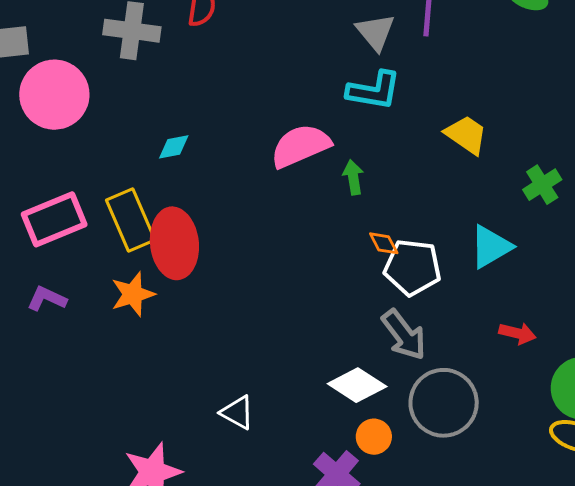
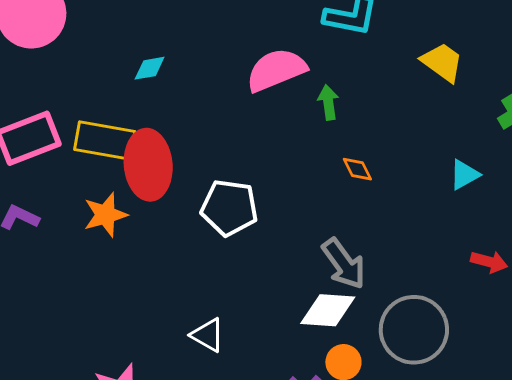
yellow rectangle: (131, 220) -> (105, 140), turned -58
cyan triangle: (491, 247) -> (464, 175), size x0.7
white pentagon: (412, 267) -> (229, 208), moved
gray arrow: (404, 335) -> (344, 264), moved
white diamond: (357, 385) -> (328, 310), turned -30

